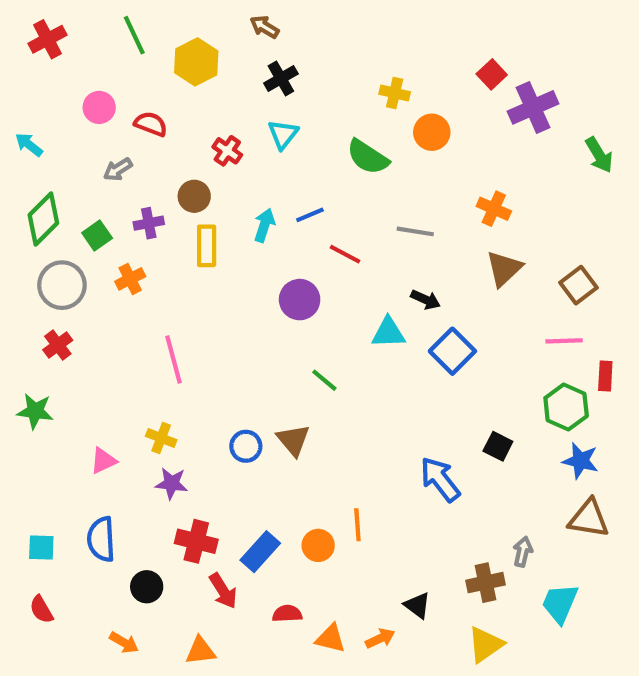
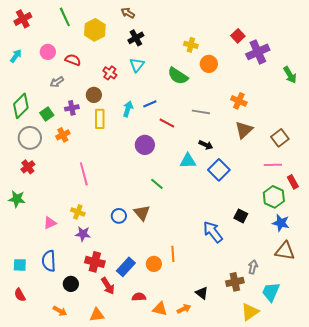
cyan arrow: (29, 145) -> (16, 56), moved, turned 88
red rectangle: (605, 376) -> (293, 182), turned -32
yellow triangle: (486, 645) -> (250, 312), moved

